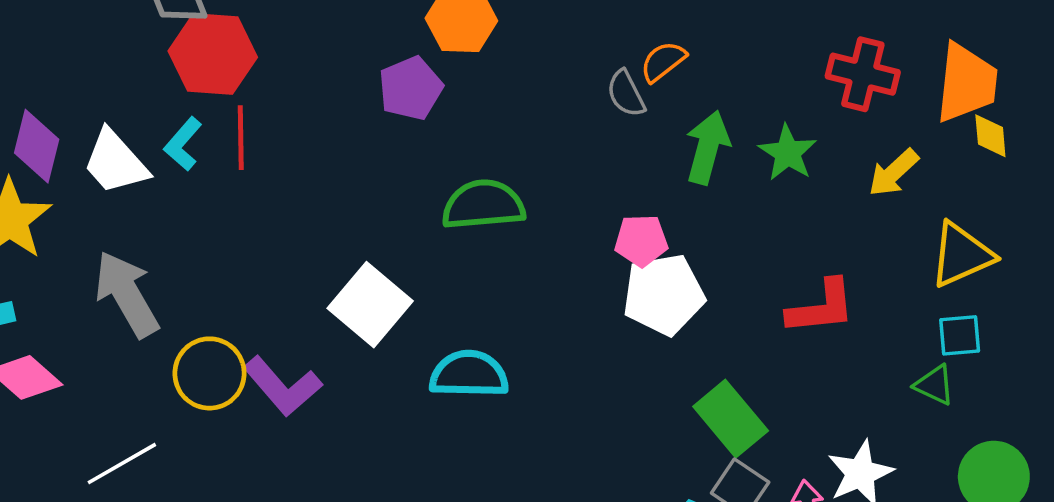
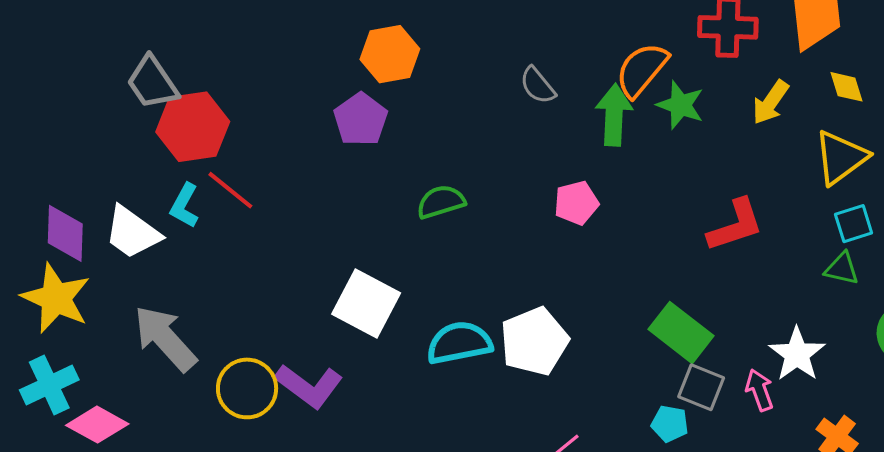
orange semicircle: (663, 61) -> (642, 70), moved, size x1.5
yellow diamond: (990, 136) -> (847, 87), moved
red line: (241, 138) -> (230, 190), turned -38
green semicircle: (483, 205) -> (441, 202), size x0.7
white pentagon: (664, 294) -> (534, 341), moved

